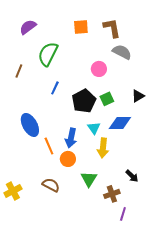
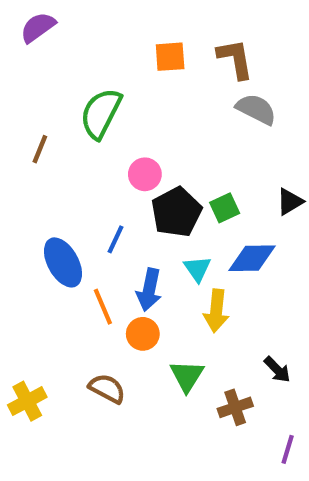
purple semicircle: (28, 27) -> (38, 27), moved
pink circle: (99, 69) -> (145, 174), moved
blue line: (55, 88) -> (115, 239), moved
purple line: (123, 214) -> (288, 449), moved

